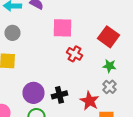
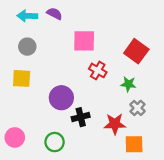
green star: (109, 66) -> (128, 84), moved
purple circle: (33, 93) -> (61, 98), moved
red star: (89, 101) -> (115, 124), turned -30

